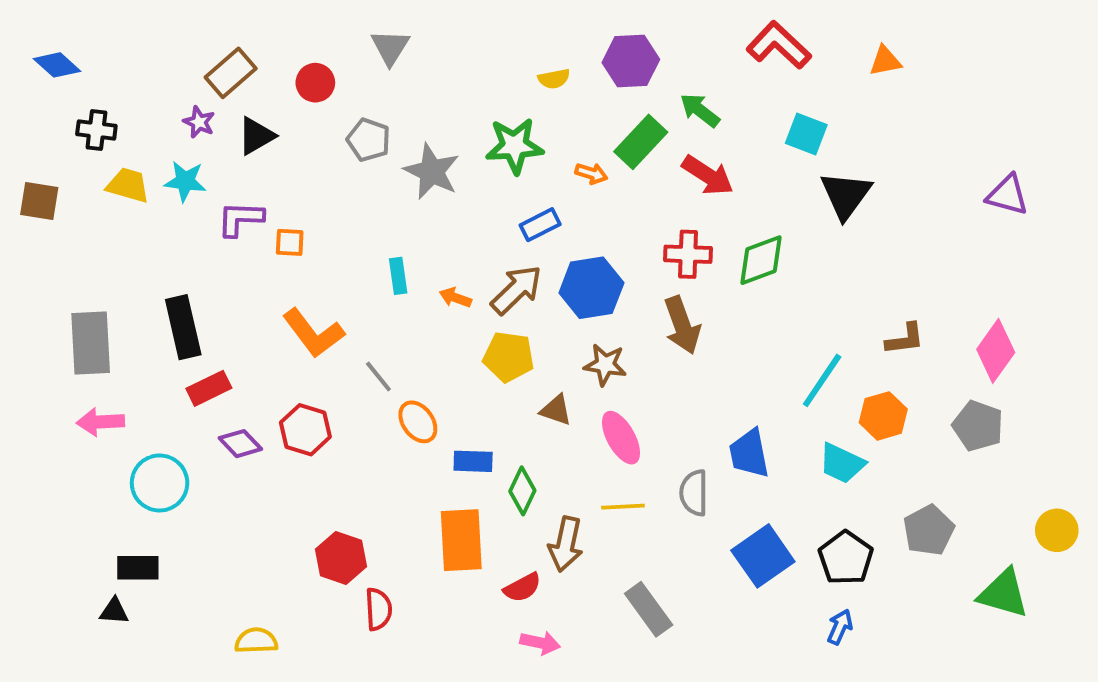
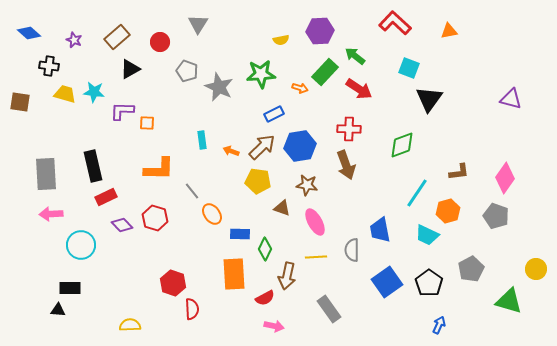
purple star: (199, 122) -> (74, 40), moved
green diamond: (761, 260) -> (402, 145), moved
orange L-shape: (313, 333) -> (159, 169), turned -52
blue arrow: (840, 627) -> (439, 325), moved

